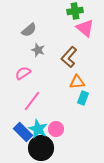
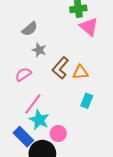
brown L-shape: (69, 57) -> (60, 68), moved
orange triangle: (77, 82) -> (80, 72), moved
cyan star: (38, 129) -> (39, 120), moved

